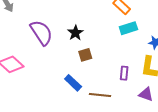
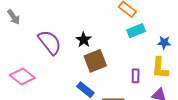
brown square: (85, 55) -> (95, 61), size x1.6

